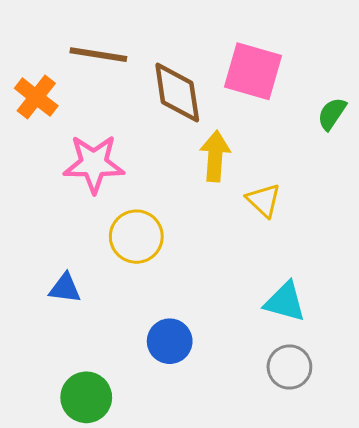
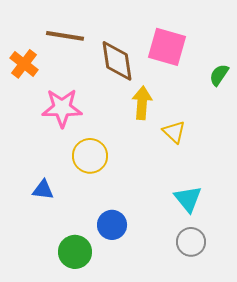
cyan triangle: (285, 302) -> (188, 199), turned 36
green circle: (86, 397) -> (75, 252), moved

